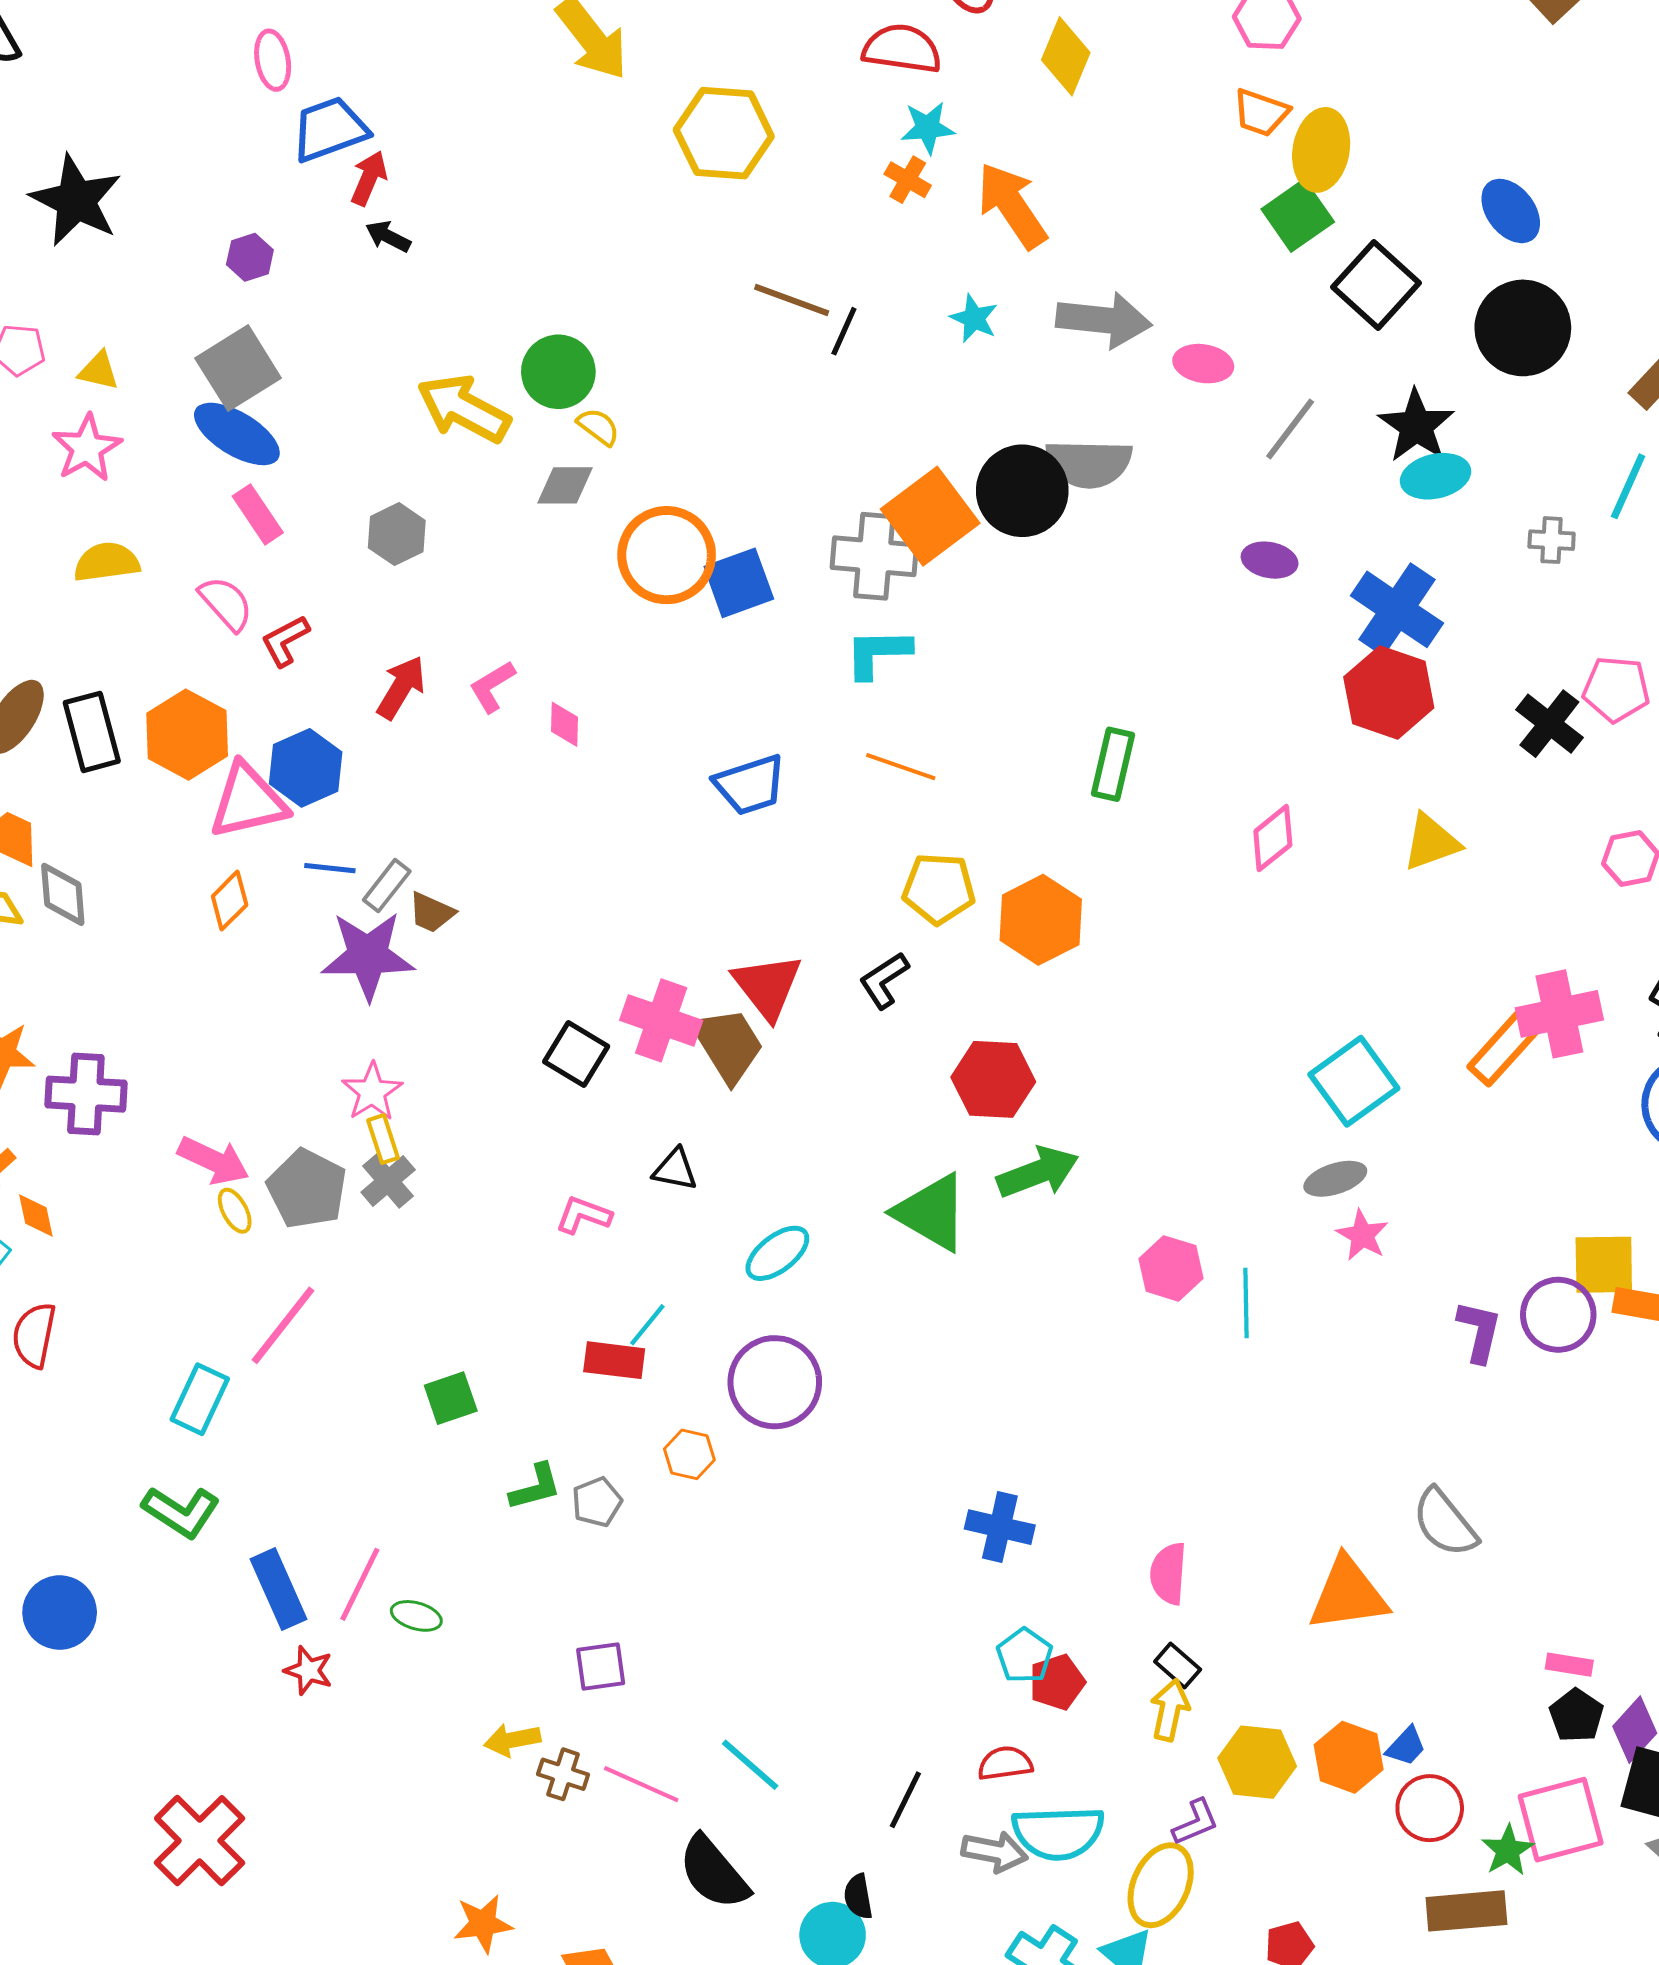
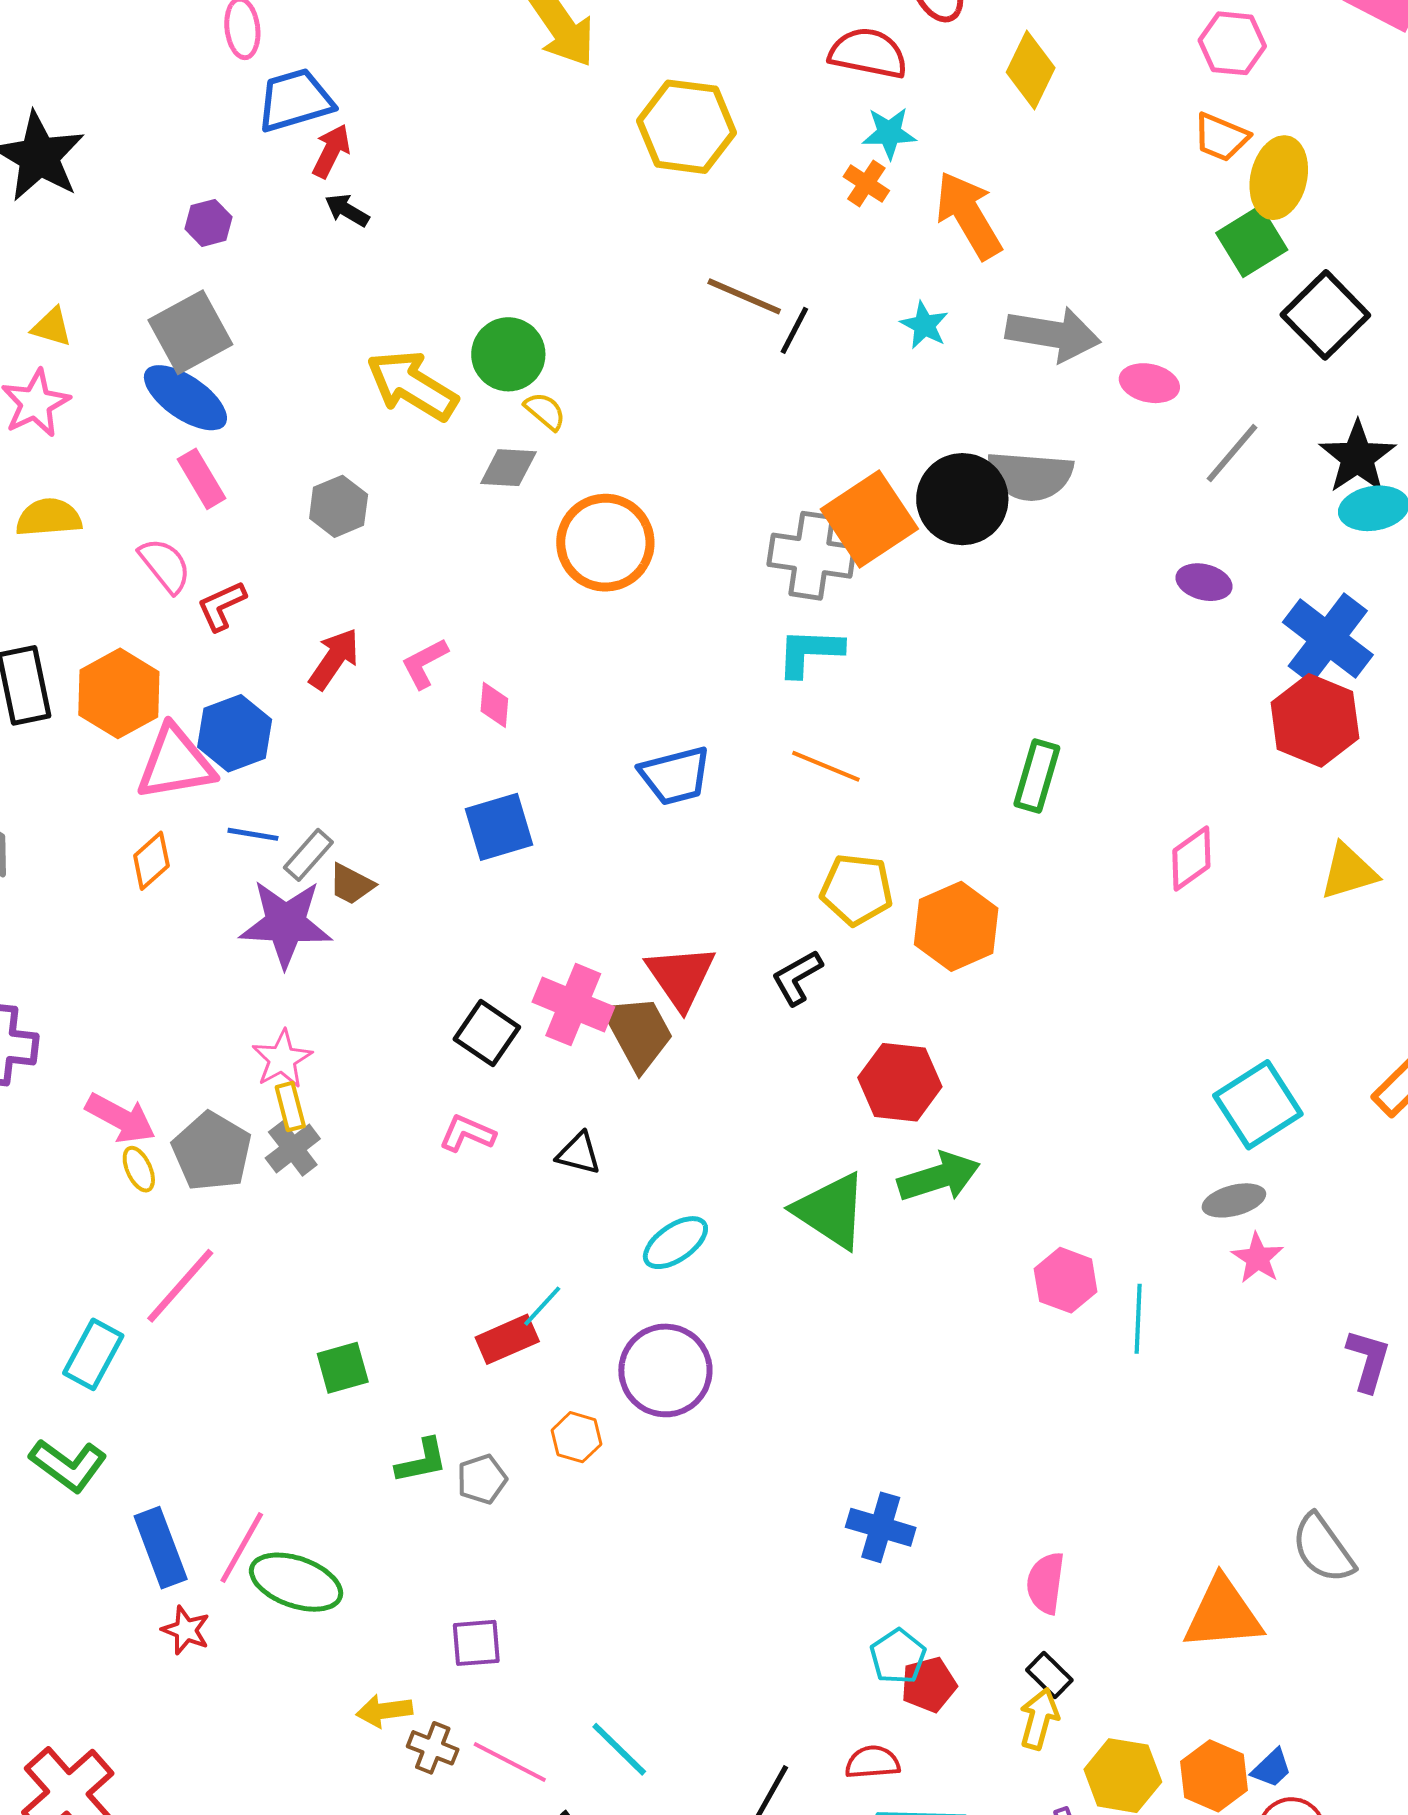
blue square: (739, 583) -> (499, 827), moved
pink L-shape: (583, 1215) -> (467, 1133), moved
red rectangle: (614, 1360) -> (507, 1339), turned -34
green ellipse: (416, 1616) -> (296, 1582), size x1.8

